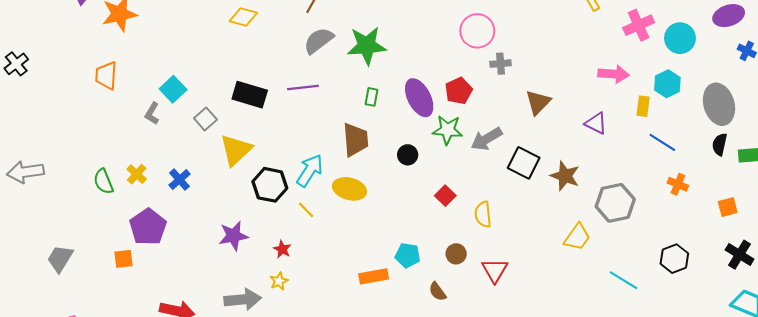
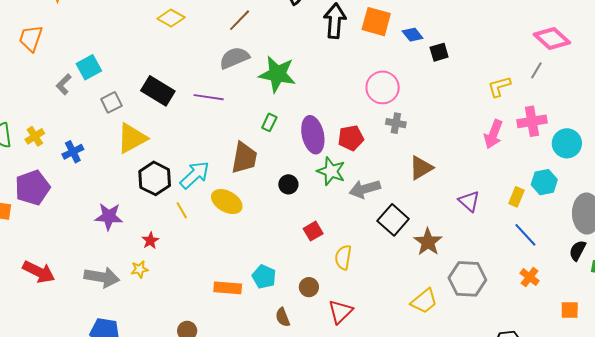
pink arrow: (614, 74) -> (493, 134), moved, turned 92

